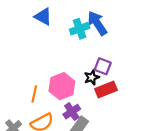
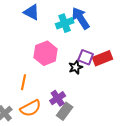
pink hexagon: (62, 86) -> (46, 53), moved
red rectangle: (106, 90) -> (103, 58), moved

